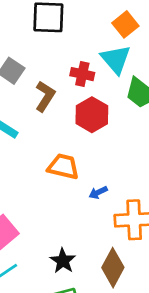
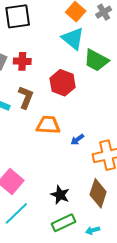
red cross: (82, 74) -> (22, 61), moved
brown L-shape: (45, 96) -> (26, 97), moved

